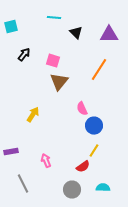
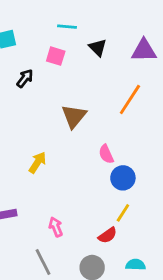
pink square: (53, 61) -> (56, 56), moved
gray line: (23, 184) -> (43, 262), moved

